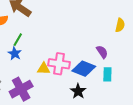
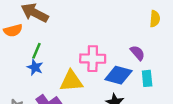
pink cross: (59, 64) -> (93, 59), moved
yellow triangle: (44, 69) -> (71, 81), size x1.5

